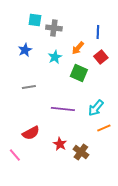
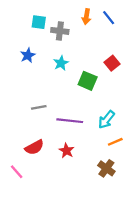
blue line: (98, 32) -> (109, 18), moved, turned -40
orange arrow: (78, 48) -> (86, 17), moved, turned -32
gray line: (29, 87) -> (39, 107), moved
red star: (60, 144) -> (66, 151), moved
brown cross: (81, 152) -> (106, 168), moved

